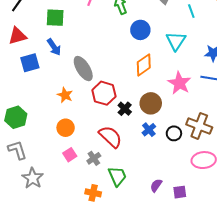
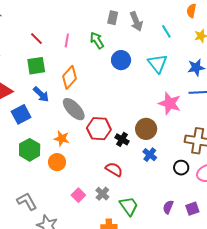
orange diamond: (144, 65) -> (70, 77), moved
green hexagon: (16, 117) -> (30, 150), moved
orange circle: (66, 128) -> (57, 162), moved
black circle: (174, 133) -> (181, 168), moved
red semicircle: (110, 137) -> (114, 169), size x0.7

